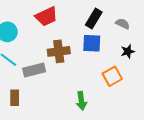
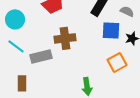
blue square: (92, 43) -> (111, 30), moved

